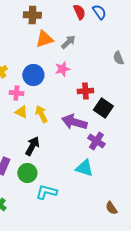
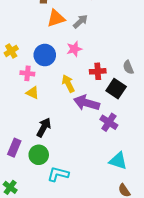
gray semicircle: (118, 58) -> (128, 67), moved
yellow arrow: (41, 114) -> (68, 84), moved
cyan triangle: (84, 168) -> (118, 161), moved

